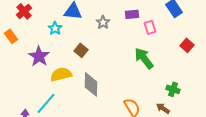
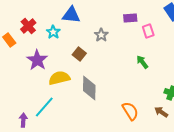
red cross: (24, 11) -> (28, 26), moved
gray star: (103, 22) -> (101, 35), moved
green arrow: (144, 58) -> (142, 62), size x0.6

